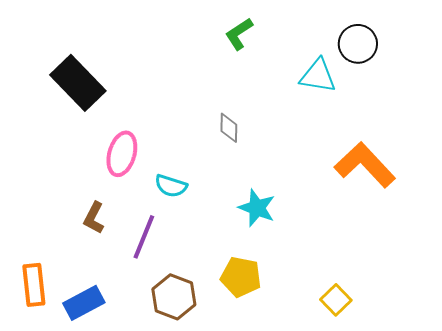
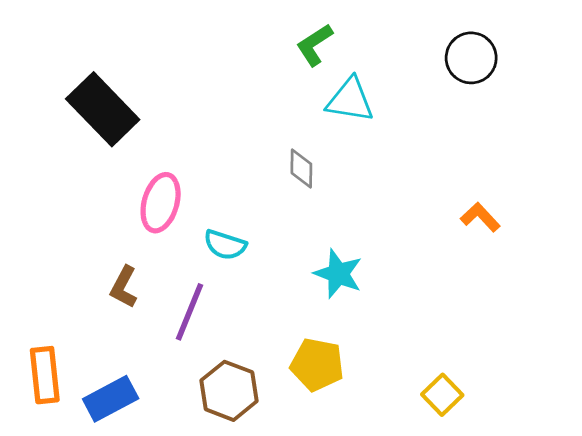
cyan triangle: (318, 76) -> (350, 100), moved
orange L-shape: (365, 165) -> (480, 217), size x0.5

